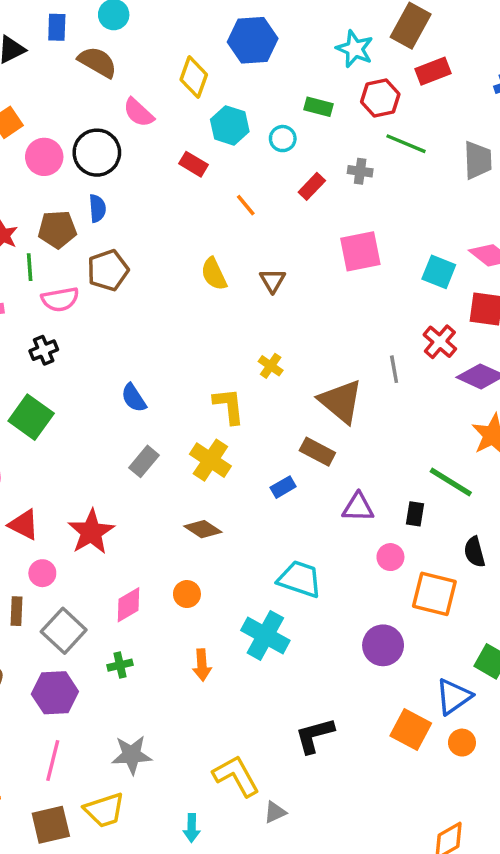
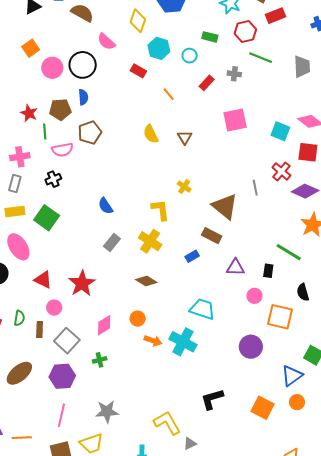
orange arrow: (202, 665) -> (153, 341), moved, turned -66
orange square: (411, 730) -> (263, 408), moved

